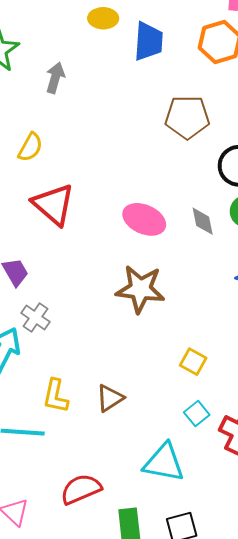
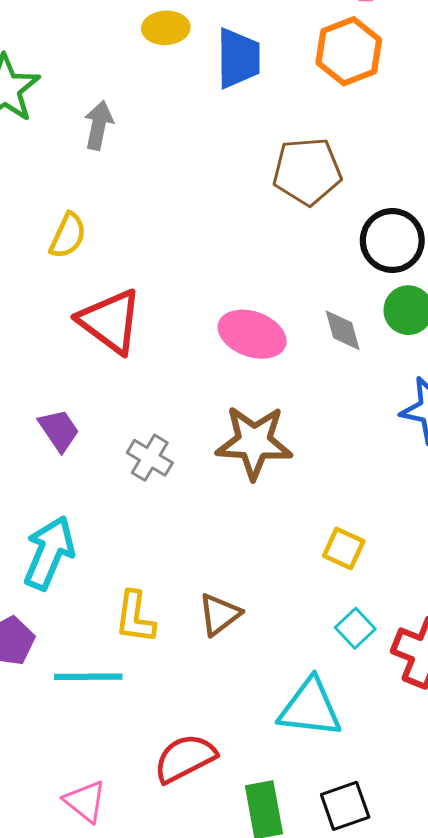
gray cross: (35, 317) -> (150, 458), moved

